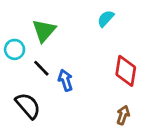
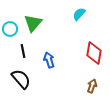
cyan circle: (15, 49) -> (10, 29), moved
black line: (41, 68) -> (23, 51), moved, turned 32

